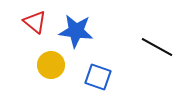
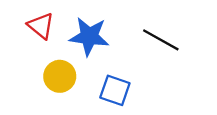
black line: (157, 47) -> (161, 40), moved

